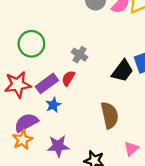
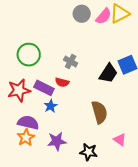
red semicircle: (68, 78) -> (62, 82), turned -104
purple rectangle: (47, 83) -> (44, 88), turned 66
purple semicircle: (26, 123) -> (28, 123), turned 45
pink triangle: (131, 148) -> (120, 140), turned -40

